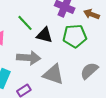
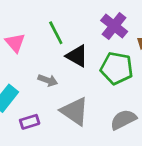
gray arrow: (29, 58) -> (48, 80), size x0.6

